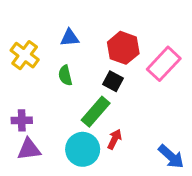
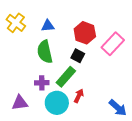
yellow cross: (25, 55) -> (16, 23), moved
green semicircle: (65, 75) -> (45, 52), size x1.6
purple cross: (22, 120) -> (42, 83), moved

